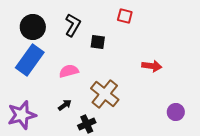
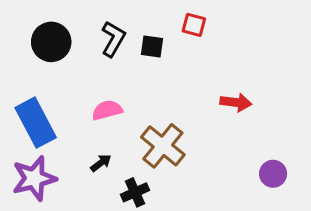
black square: (98, 42) -> (152, 47), moved
blue rectangle: (30, 60) -> (36, 123), moved, turned -64

